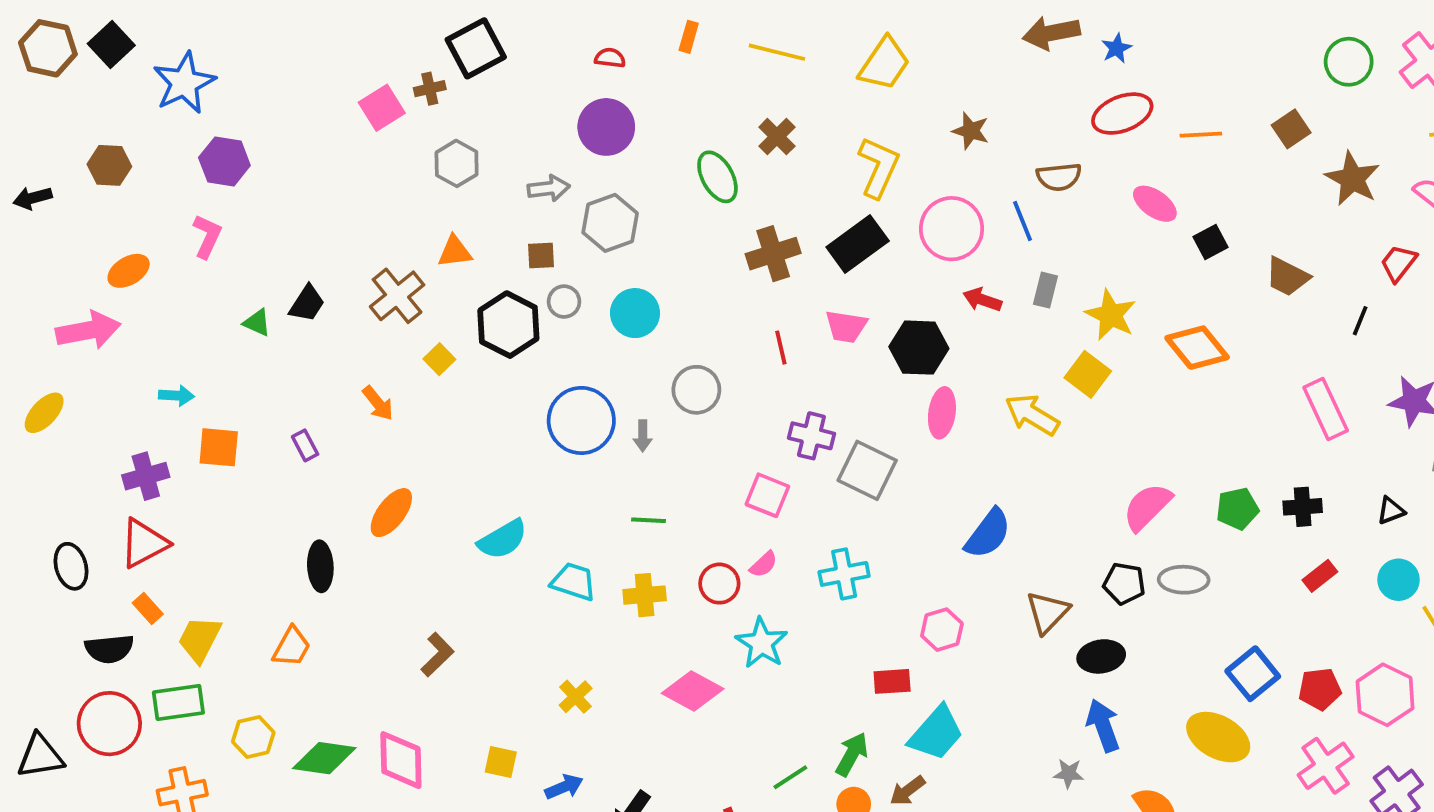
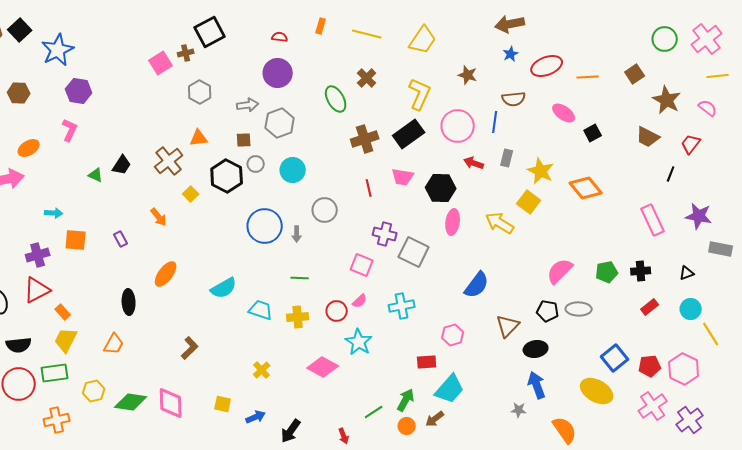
blue star: (1117, 48) -> (511, 54), moved
blue line: (1023, 221) -> (495, 122), turned 30
brown trapezoid: (1287, 277) -> (648, 137), moved
orange rectangle: (148, 608) -> (63, 312), moved

